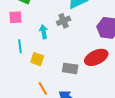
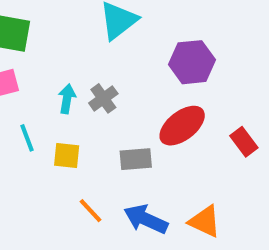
gray cross: (64, 21) -> (103, 98), moved
cyan arrow: (44, 32) -> (67, 99), turned 32

